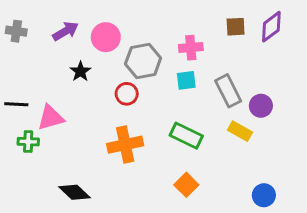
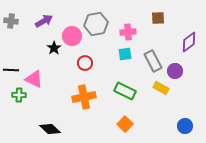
purple diamond: (271, 27) -> (189, 42), moved
pink circle: (106, 37) -> (72, 36), moved
gray hexagon: (143, 61) -> (96, 24), moved
pink triangle: (51, 118) -> (34, 79), turned 42
blue circle: (264, 195) -> (185, 126), moved

